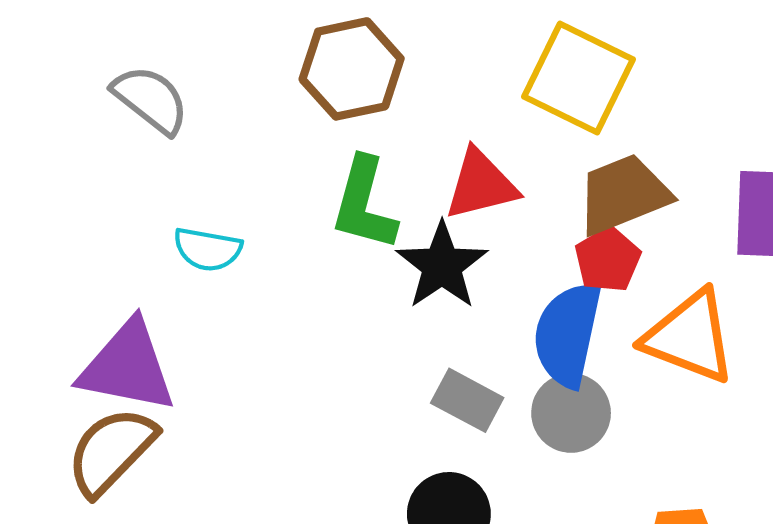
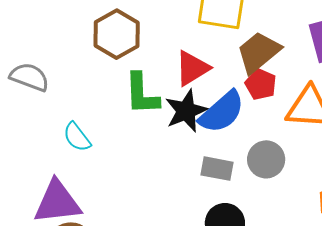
cyan semicircle: (208, 249) -> (77, 137), turned 60
black star: (442, 266) -> (186, 111), turned 30
blue semicircle: (567, 334) -> (222, 112), moved, turned -126

